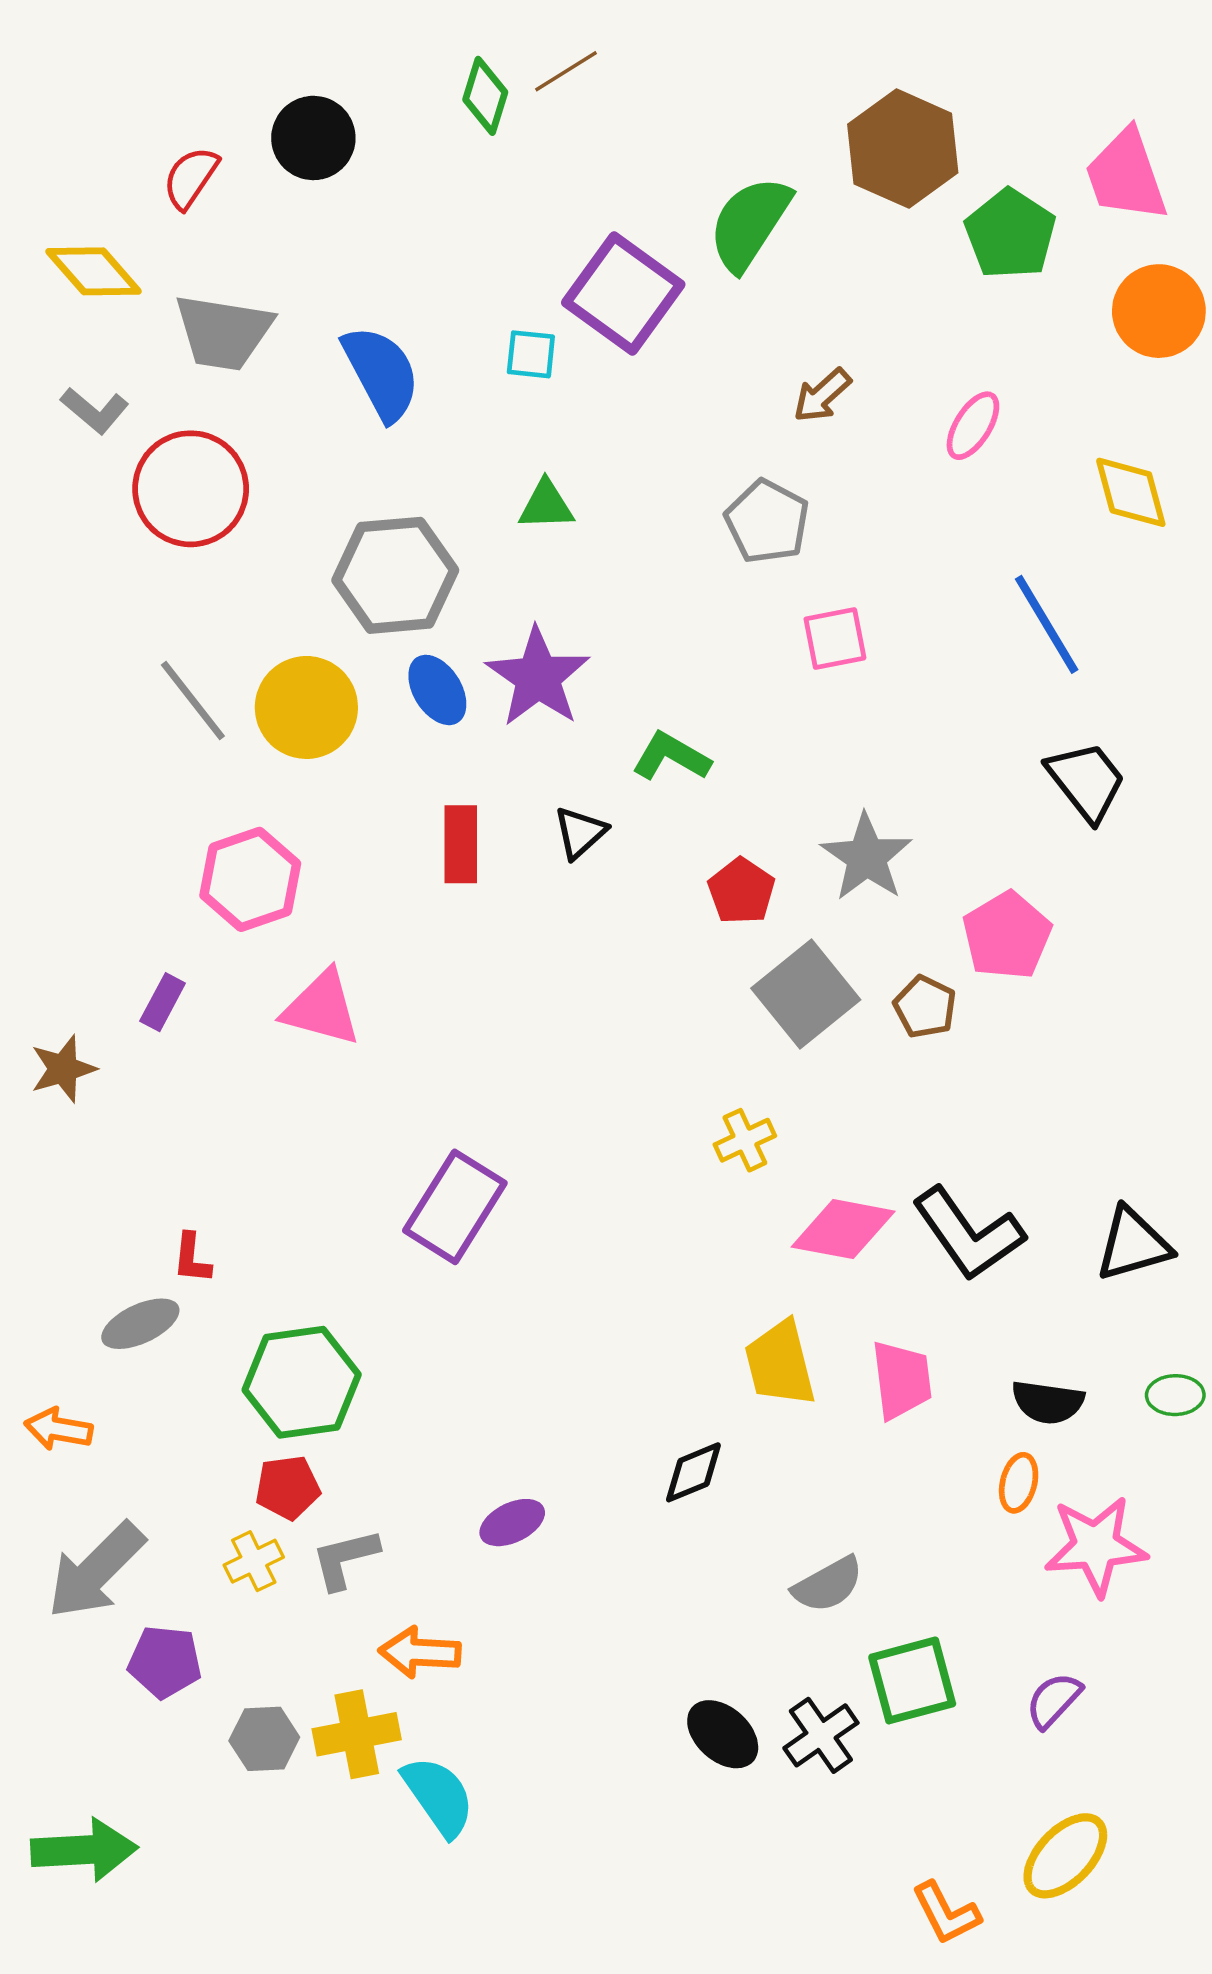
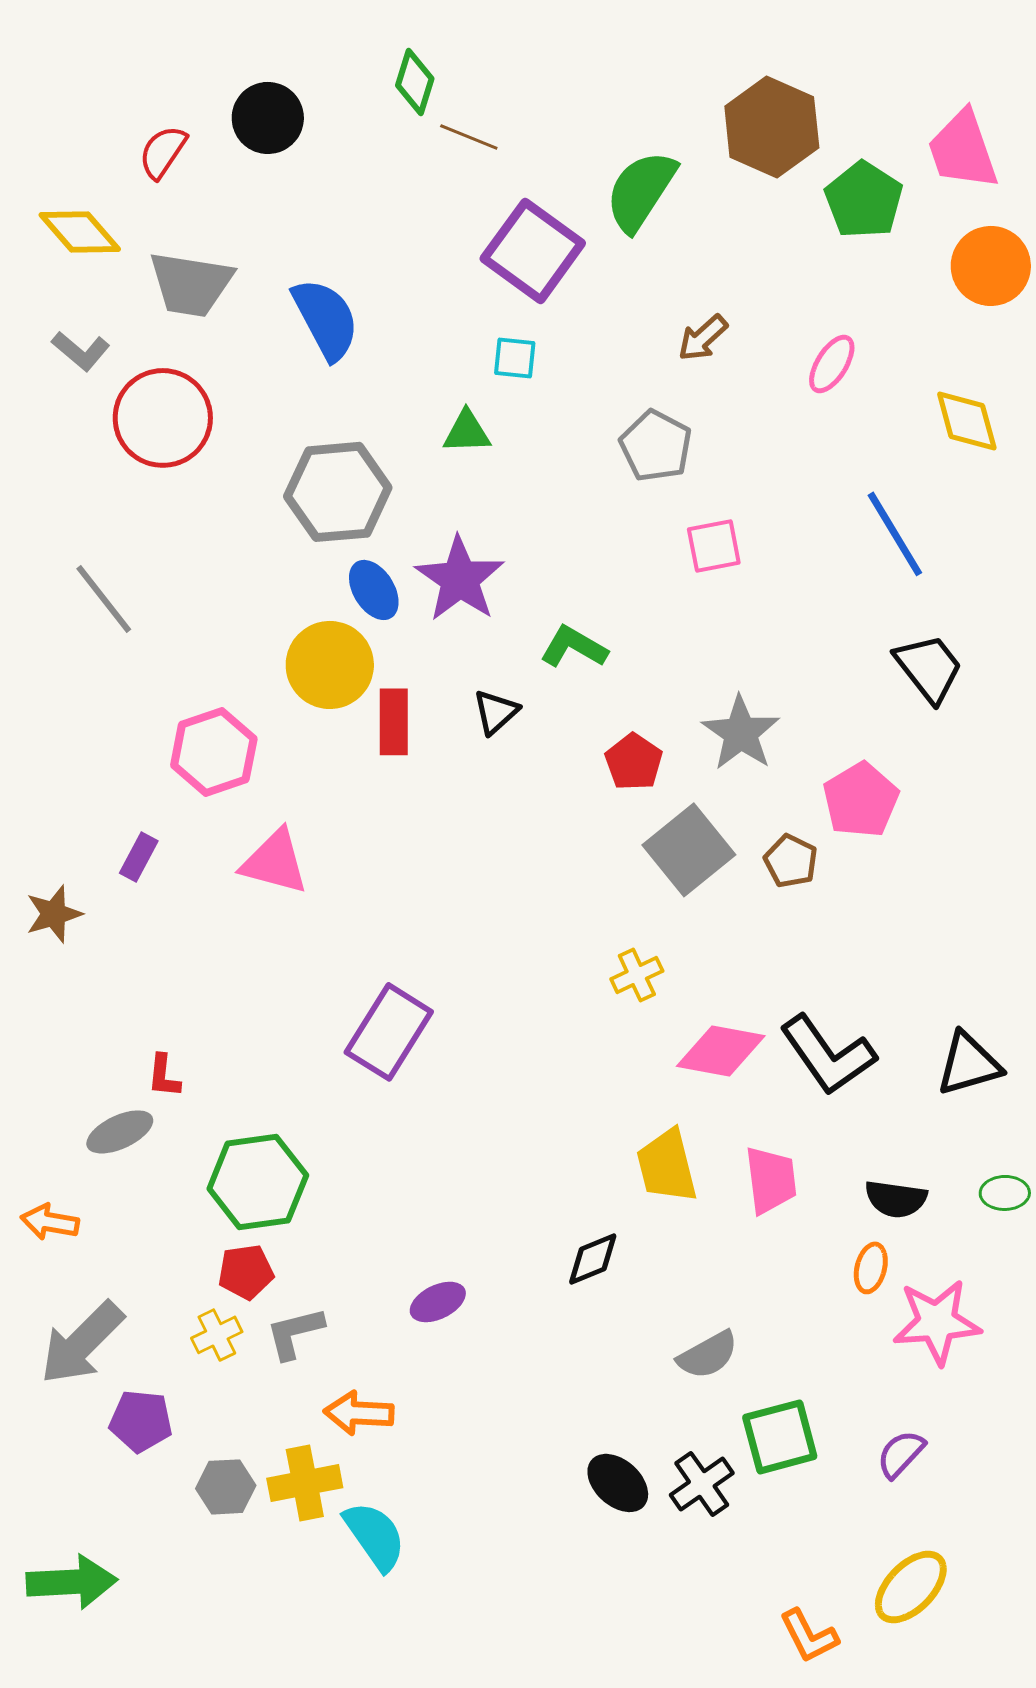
brown line: (566, 71) -> (469, 137), moved, turned 54
cyan square: (531, 354) -> (515, 358), moved
gray line: (193, 700) -> (104, 599), moved
yellow circle: (306, 707) -> (330, 665), moved

